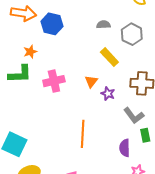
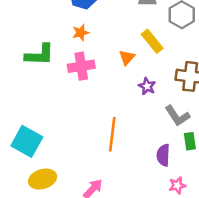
orange star: (30, 52) -> (81, 33), moved
orange triangle: (91, 81) -> (127, 57), moved

